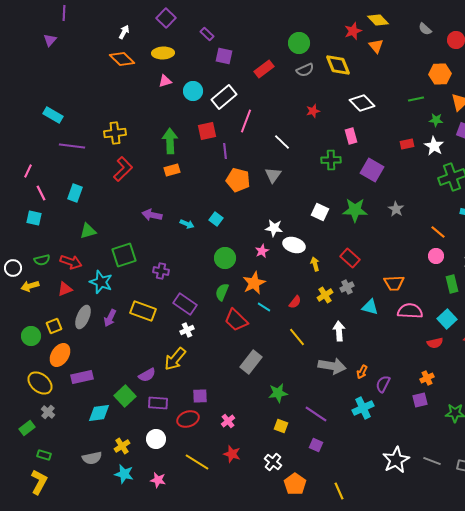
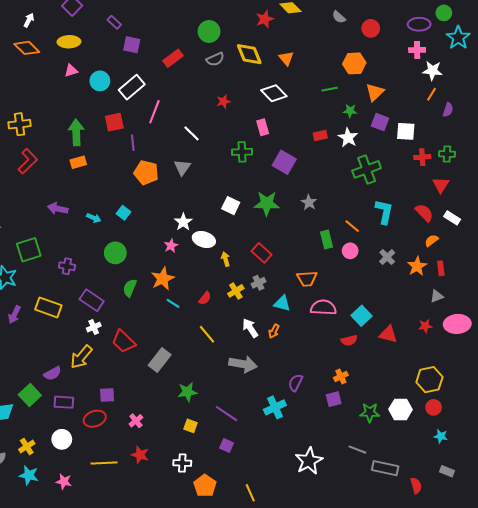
orange triangle: (376, 46) -> (286, 58), moved
white star: (274, 228) -> (183, 222), turned 30
green circle: (225, 258) -> (115, 253), moved
green rectangle: (452, 284) -> (326, 239), moved
red trapezoid: (236, 320) -> (124, 341), moved
white arrow: (339, 331) -> (250, 328), turned -30
orange arrow: (362, 372) -> (274, 331), moved
gray line: (432, 461) -> (357, 450), moved
yellow line: (197, 462) -> (104, 463), turned -35
white cross: (273, 462) -> (182, 463), turned -36

